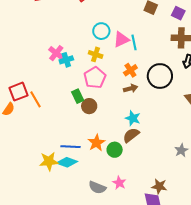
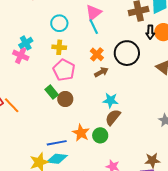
pink triangle: (121, 39) -> (94, 13), moved
cyan cross: (66, 60) -> (26, 43), moved

